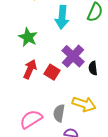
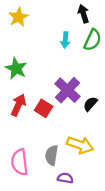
cyan arrow: (62, 17) -> (65, 40), moved, size x0.6
black semicircle: (93, 68) -> (90, 104), turned 48
pink semicircle: (31, 119) -> (20, 162), turned -65

